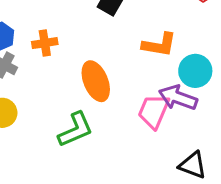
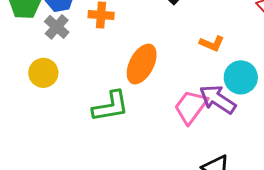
orange L-shape: (159, 45) -> (212, 44), size x0.7
orange ellipse: (96, 81) -> (142, 64), turned 36

